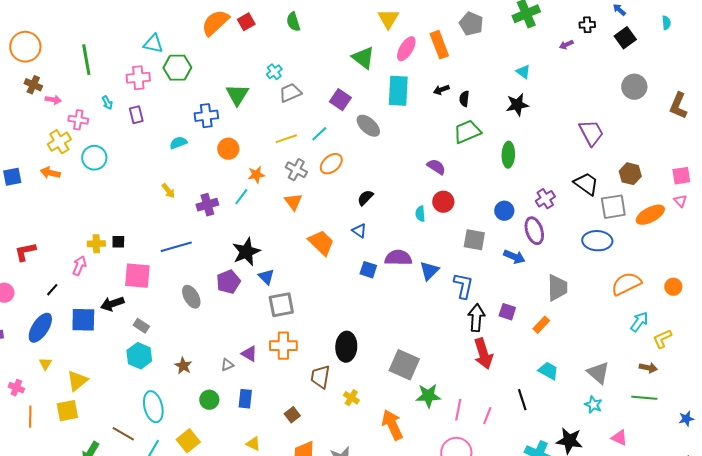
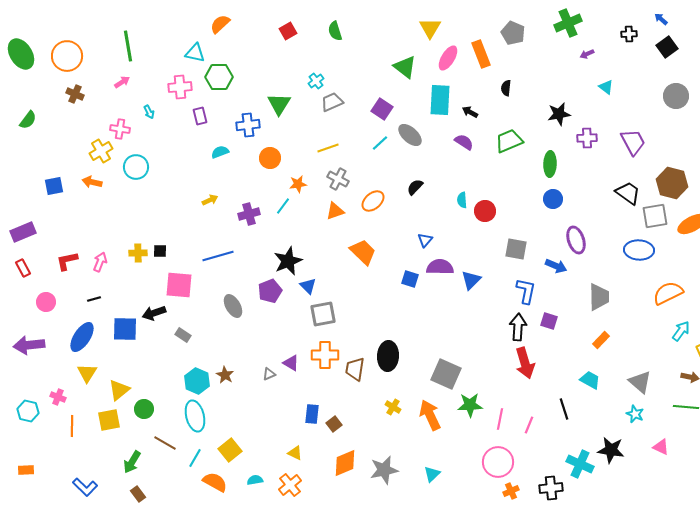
orange semicircle: (215, 23) -> (220, 24), moved, size x0.7
purple arrow: (566, 45) -> (587, 54), moved
green line: (86, 60) -> (128, 46), moved
cyan triangle: (523, 72) -> (606, 87), moved
black arrow: (441, 90) -> (470, 112), moved, turned 49
black semicircle: (464, 99) -> (506, 88), moved
pink arrow: (53, 100) -> (122, 82), moved, turned -42
purple rectangle: (136, 115) -> (200, 116), moved
cyan line: (319, 134) -> (380, 143), moved
orange ellipse: (331, 164) -> (373, 201), moved
purple semicircle: (436, 167) -> (464, 142), moved
brown hexagon: (630, 174) -> (672, 183), size x1.4
yellow arrow: (168, 191) -> (210, 200), turned -77
black semicircle: (365, 198) -> (415, 187), moved
purple cross: (545, 199) -> (587, 138), moved, turned 30
orange triangle: (293, 202) -> (335, 211), turned 48
blue circle: (504, 211) -> (553, 199), moved
cyan semicircle: (420, 214) -> (462, 200), moved
blue triangle: (359, 231) -> (425, 240), moved, turned 35
pink arrow: (79, 266) -> (100, 262), moved
blue L-shape: (463, 286) -> (526, 291), moved
black line: (52, 290) -> (94, 299), turned 32
orange rectangle: (541, 325) -> (601, 340), moved
cyan hexagon: (139, 356) -> (197, 381), moved
yellow triangle: (45, 364) -> (87, 373), size x1.5
brown trapezoid: (320, 377) -> (355, 369), moved
blue rectangle: (245, 399) -> (312, 414), moved
green circle: (209, 400) -> (144, 409), moved
orange arrow: (392, 425) -> (430, 415), moved

